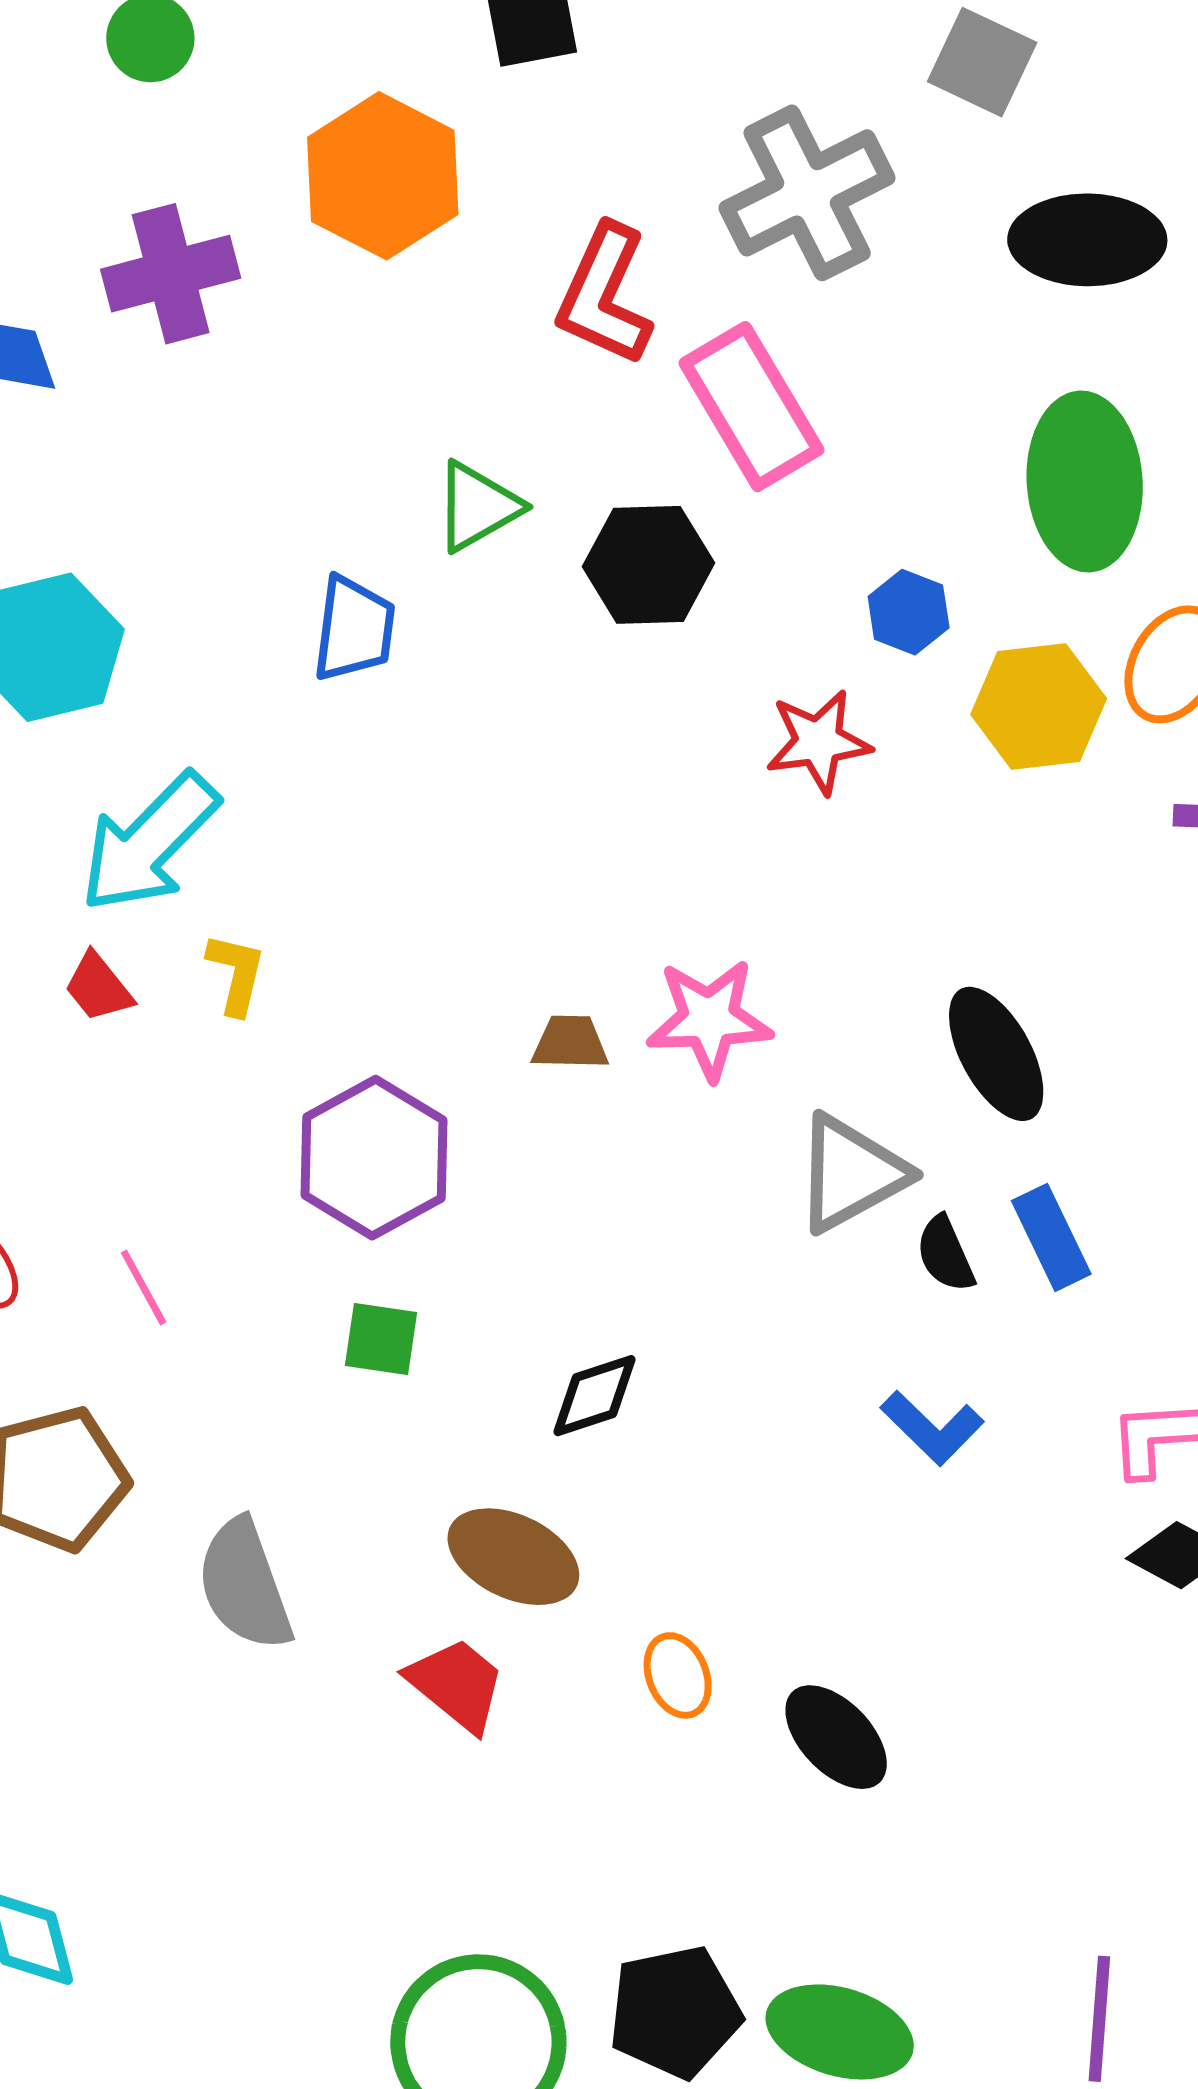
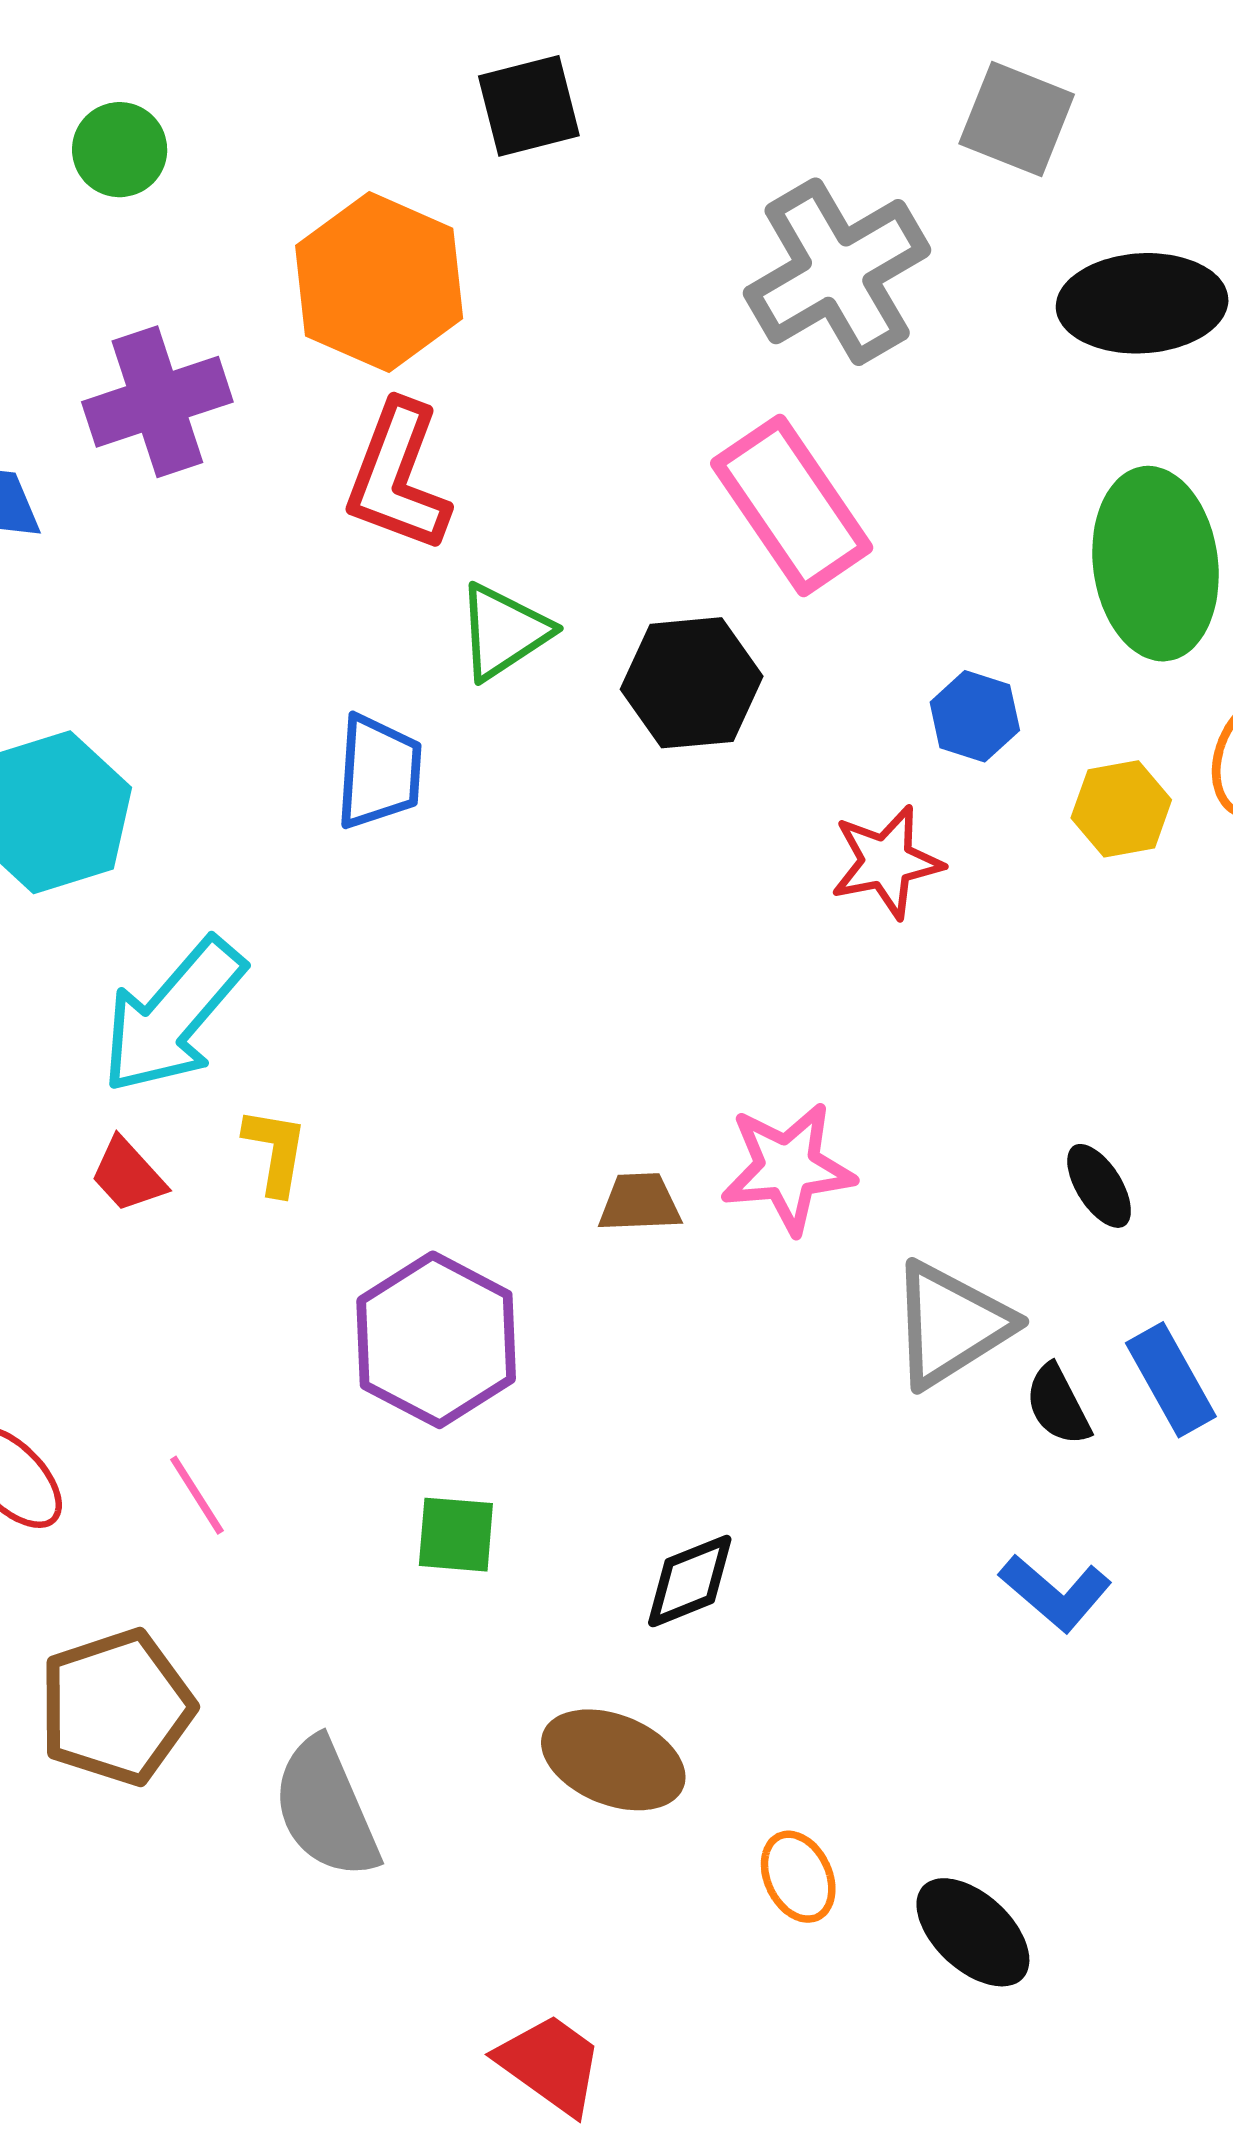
red L-shape: (604, 295) -> (398, 477), moved
yellow hexagon: (1039, 706) -> (1121, 809), size x0.7
black ellipse: (996, 1054) -> (1099, 1186), size x0.6
red trapezoid: (457, 1684) -> (550, 2064), moved

